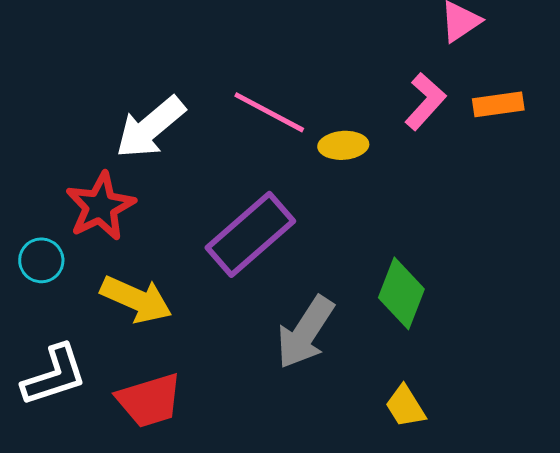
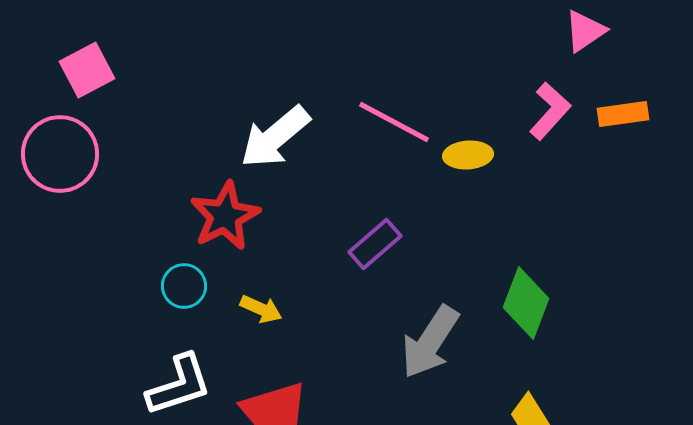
purple rectangle: (250, 234) -> (375, 244), size x0.6
cyan circle: (41, 260) -> (184, 286), moved
yellow arrow: (136, 299) -> (261, 309), size x0.6

